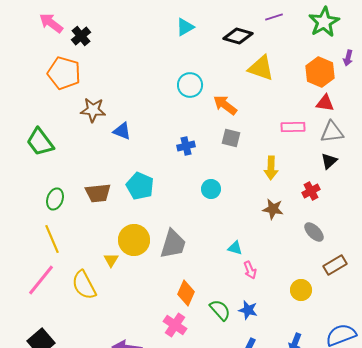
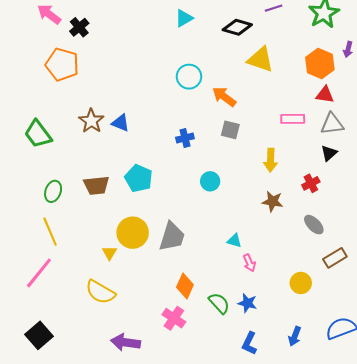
brown star: (93, 110) -> (91, 121), moved, turned 30
yellow semicircle: (84, 285) -> (100, 292), moved, turned -32

